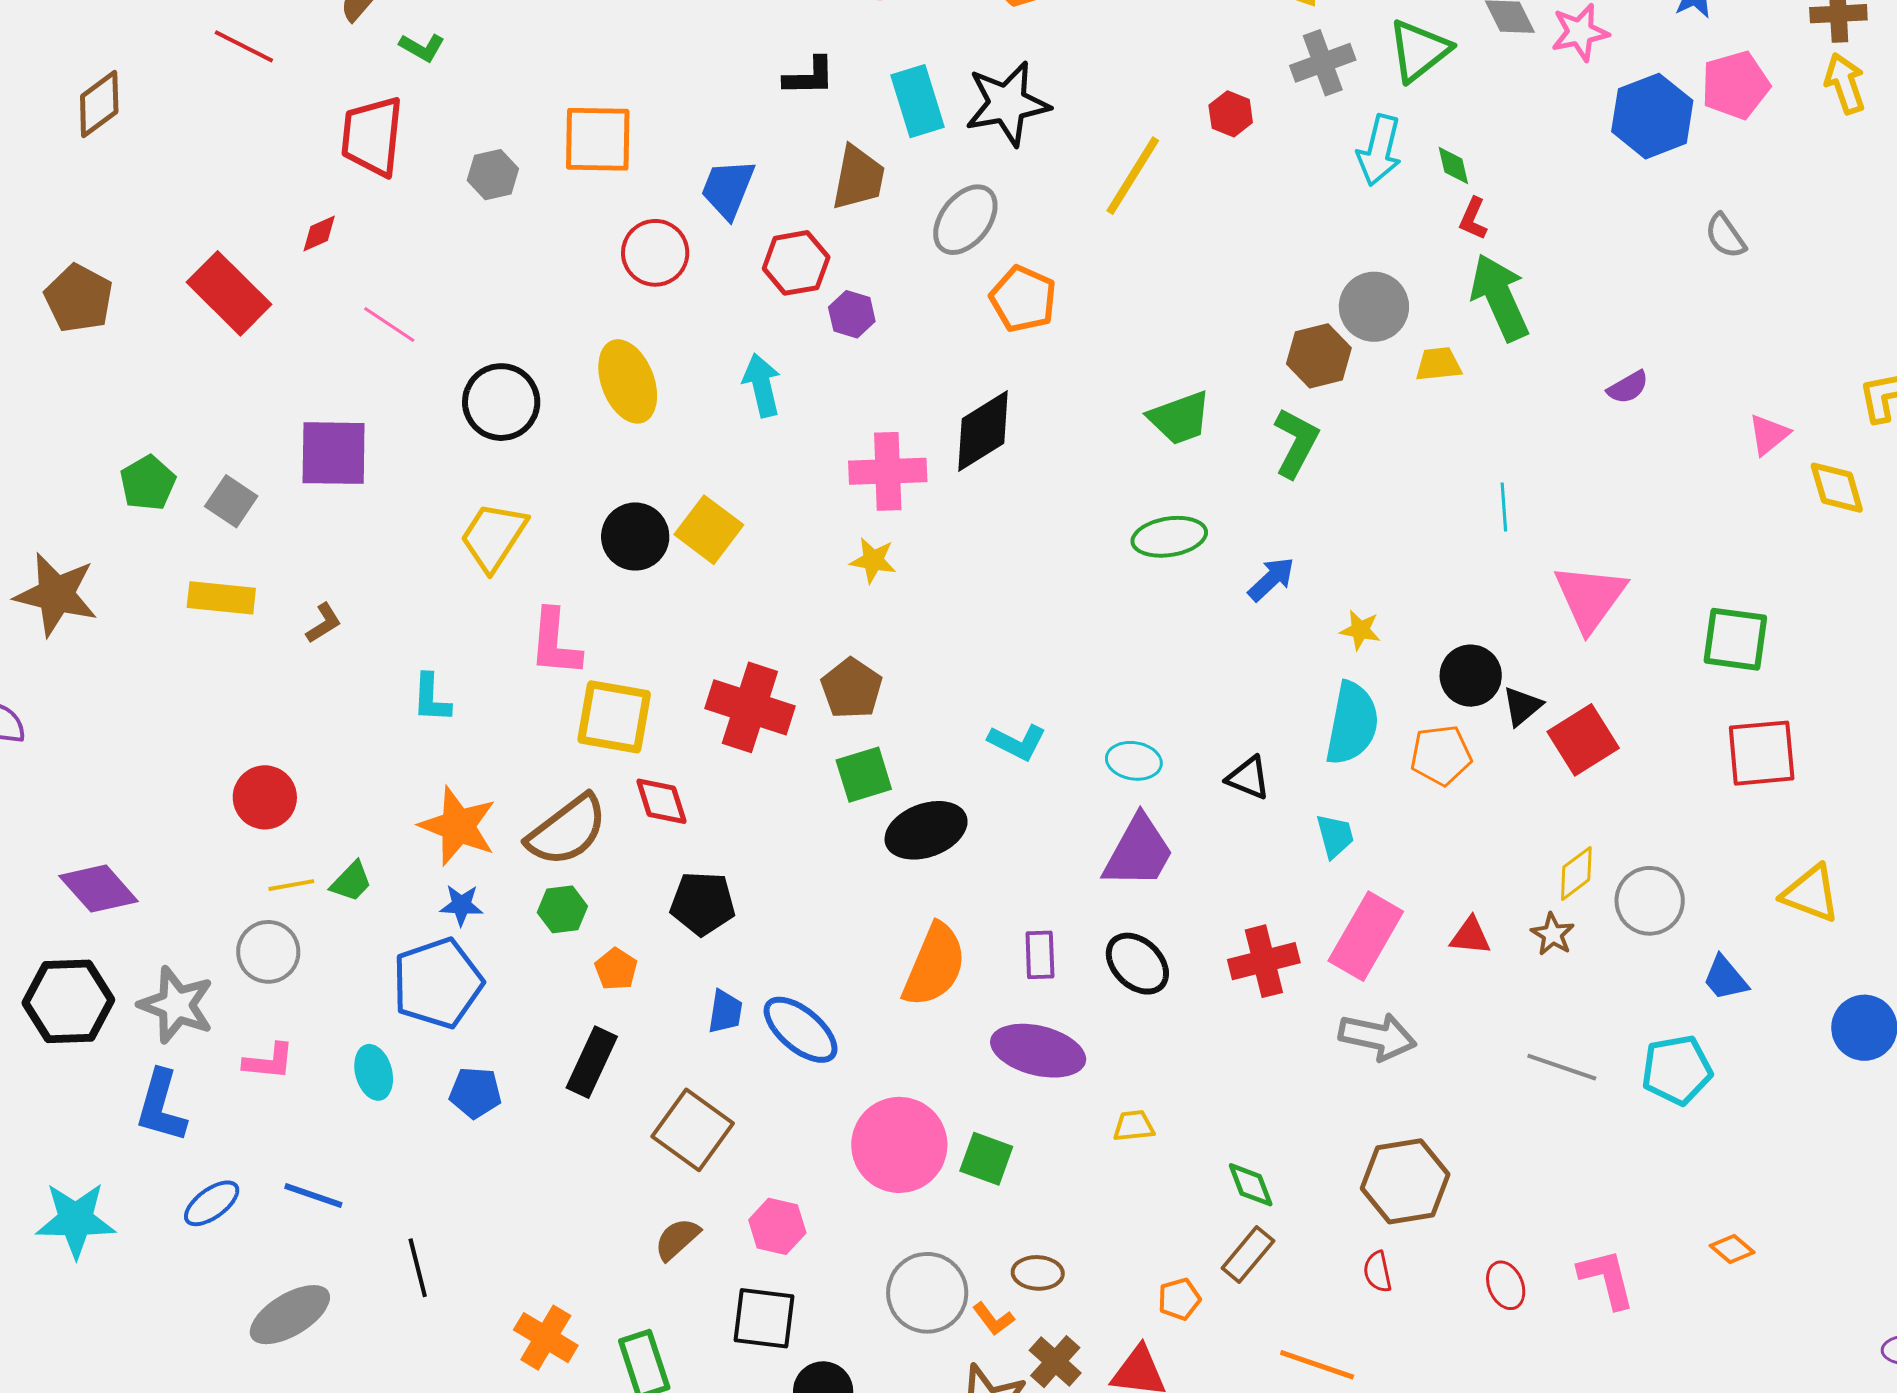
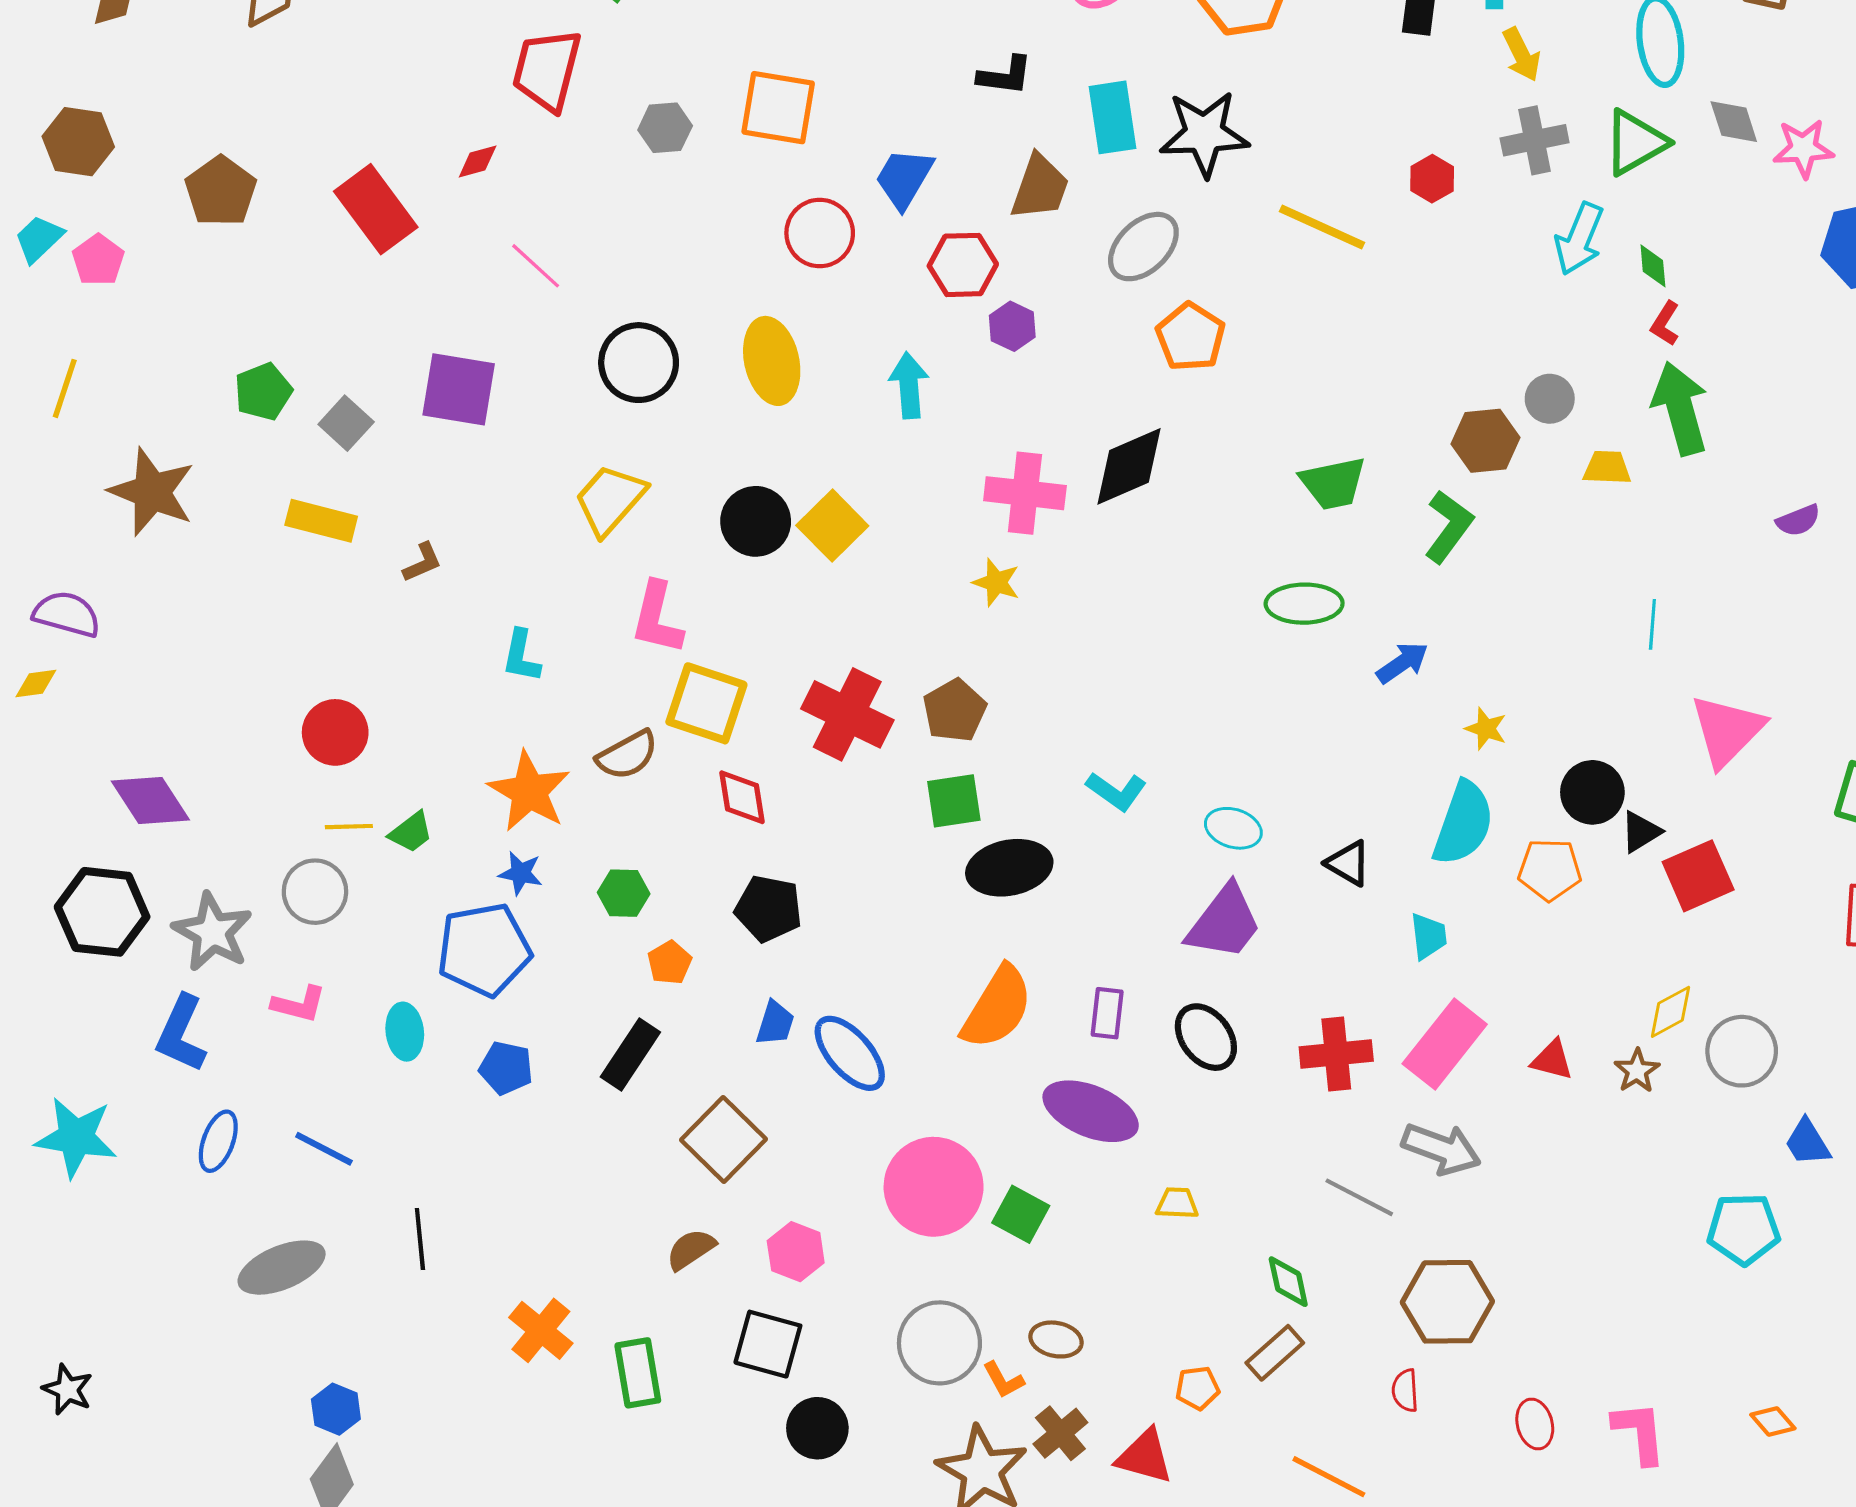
yellow line: (1133, 176) -> (1322, 227), turned 74
gray circle: (1374, 307) -> (1550, 399), size x0.7
brown semicircle: (567, 830) -> (627, 755), moved, size x0.7
gray line: (1562, 1067) -> (1359, 1197), moved
blue ellipse: (212, 1203) -> (218, 1141), turned -42

